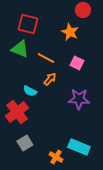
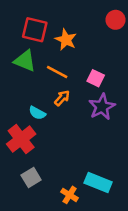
red circle: (83, 10) -> (116, 20), moved
orange star: (70, 32) -> (66, 40), moved
purple star: (79, 99) -> (102, 107), moved, turned -30

